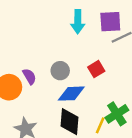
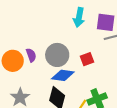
gray circle: (60, 71) -> (57, 55), size x1.5

